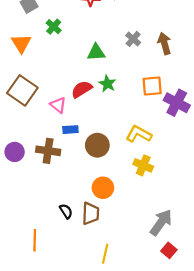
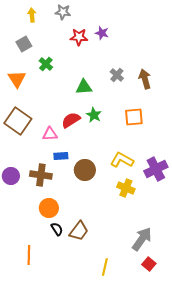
purple cross: (177, 103) -> (156, 169), moved, turned 35
pink triangle: (58, 105) -> (50, 134), turned -42
orange circle: (103, 188) -> (49, 208), moved
brown trapezoid: (91, 213) -> (79, 231), turned 35
yellow line: (105, 254) -> (105, 267), moved

